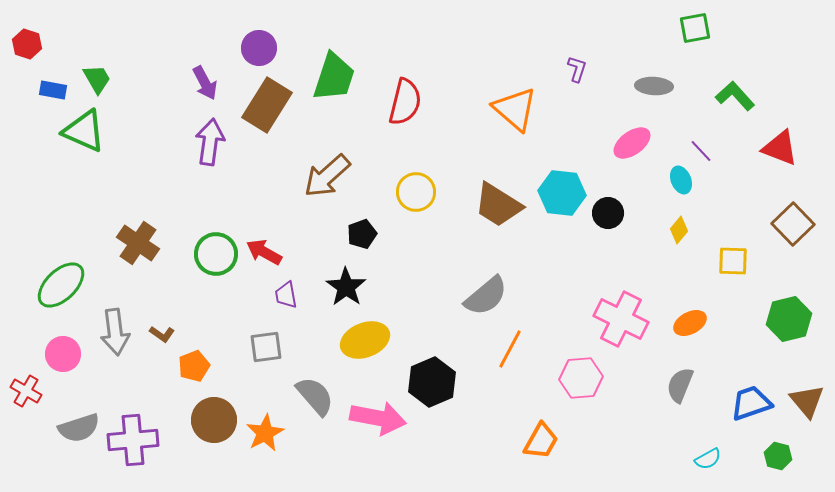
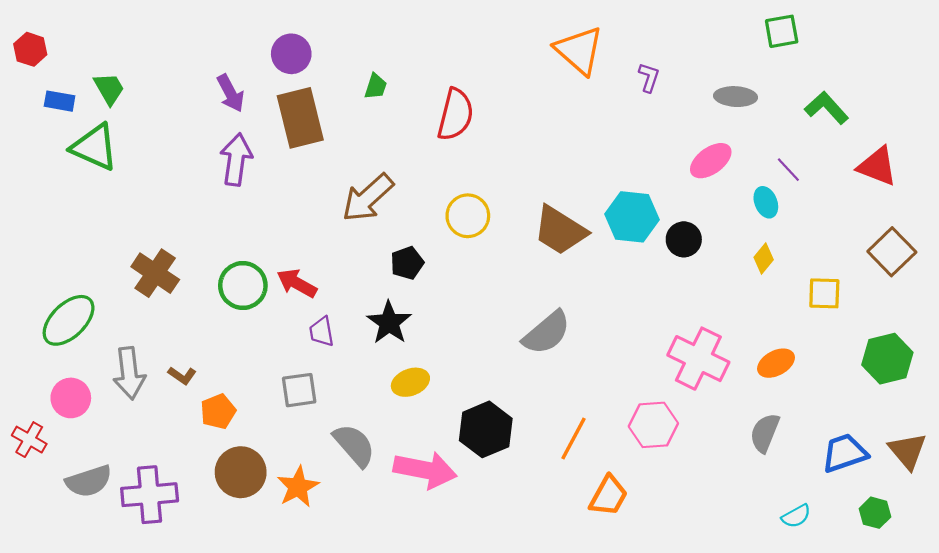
green trapezoid: (334, 77) -> (376, 86), size x0.5
brown rectangle: (267, 105) -> (300, 118), turned -46
orange triangle: (515, 109) -> (579, 50), moved
yellow ellipse: (365, 340) -> (410, 382), size x0.7
orange line: (510, 349) -> (574, 438), moved

